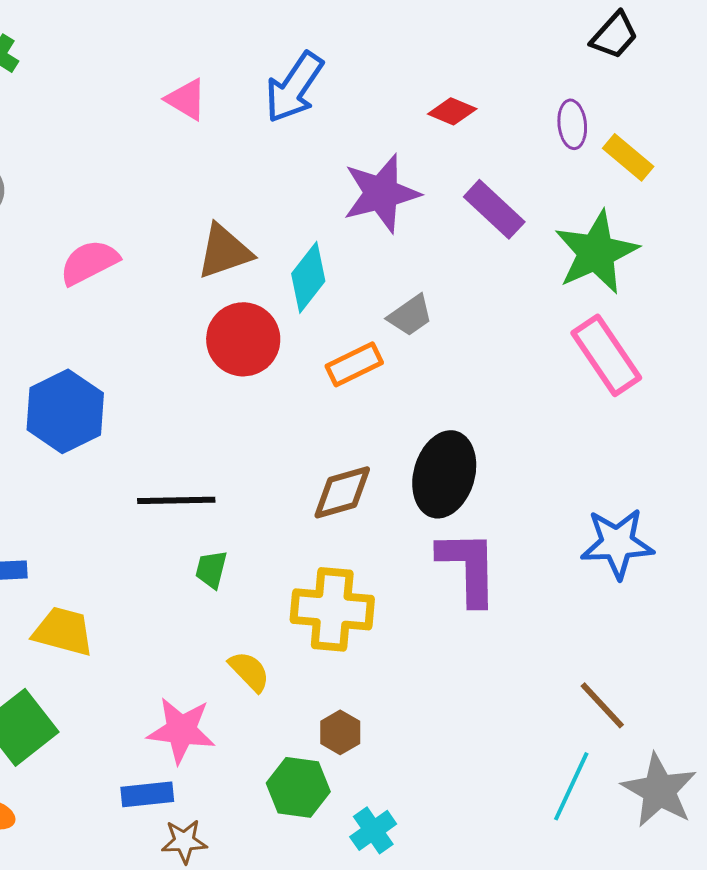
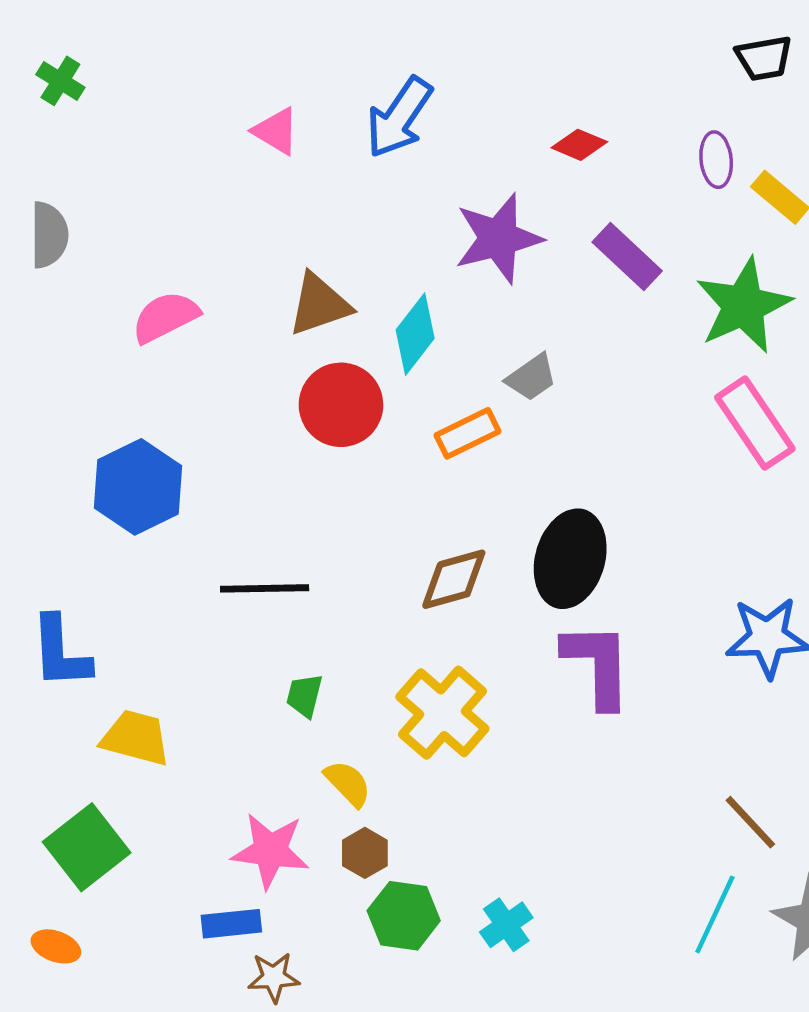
black trapezoid: (614, 35) -> (764, 58), turned 38
green trapezoid: (211, 569) -> (304, 696), moved
yellow cross: (332, 609) -> (442, 713), turned 36
brown hexagon: (340, 732) -> (365, 853), moved
cyan cross: (373, 830) -> (506, 925), moved

